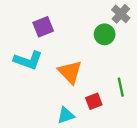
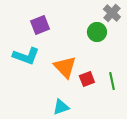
red square: (94, 101) -> (87, 79), moved

